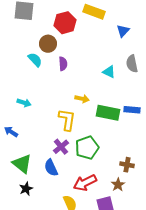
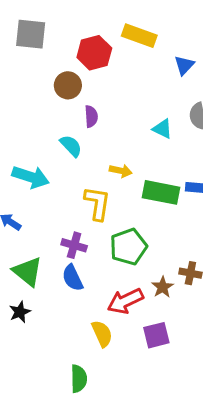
cyan semicircle: (35, 60) -> (71, 146), moved
cyan arrow: (24, 103) -> (31, 177), size x1.6
purple cross: (61, 147) -> (74, 245), moved, turned -35
brown star: (118, 185) -> (163, 287), moved
black star: (26, 189) -> (20, 312), moved

